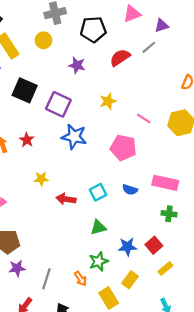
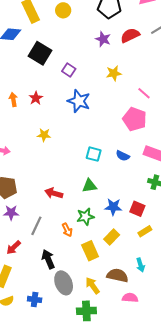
purple star: (77, 65) -> (103, 39), moved
purple square: (58, 104) -> (69, 70), size x0.6
pink pentagon: (123, 148) -> (135, 119), moved
cyan square: (98, 192) -> (94, 154), turned 35
red arrow: (66, 199) -> (54, 193), moved
red square: (154, 245) -> (137, 209), turned -35

